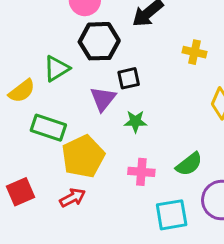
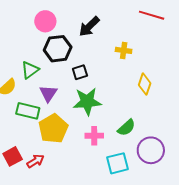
purple triangle: (103, 99) -> (48, 93), moved
green star: (135, 121) -> (87, 101), size x1.8
red arrow: (73, 198) -> (35, 161), moved

